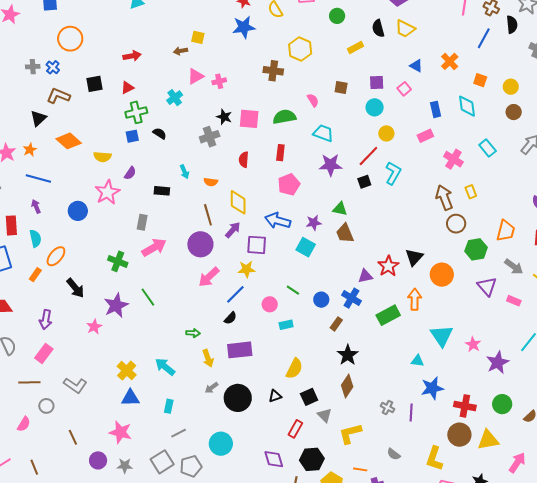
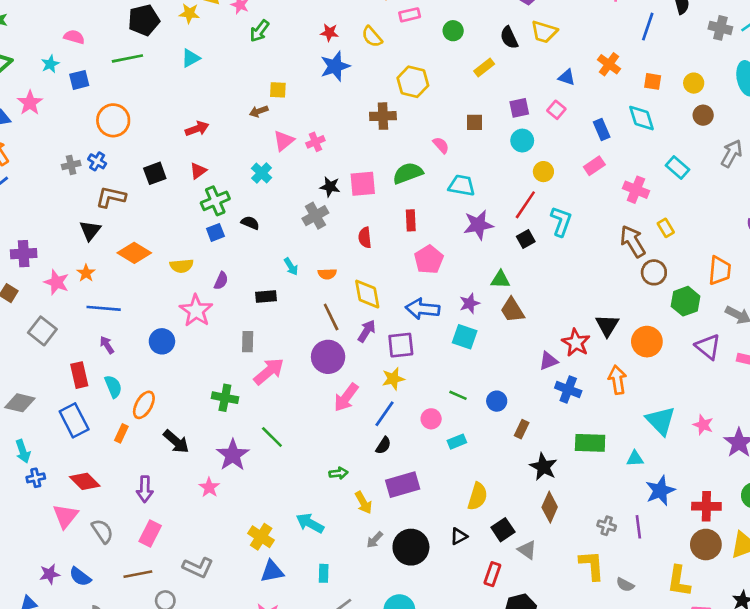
blue cross: (351, 298) -> (568, 389), moved
green rectangle: (388, 315) -> (590, 443), moved, turned 40
yellow L-shape: (350, 433) -> (592, 565), moved, turned 110

